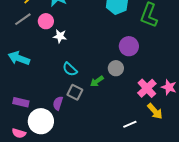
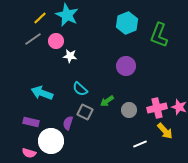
purple circle: (129, 46) -> (126, 66), moved
cyan arrow: (19, 58) -> (42, 93), moved
gray circle: (116, 68) -> (129, 110), moved
pink cross: (147, 88) -> (157, 108), turned 30

